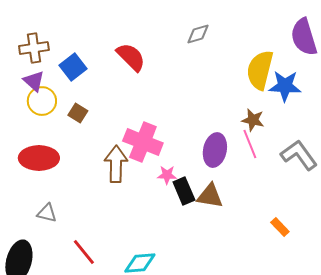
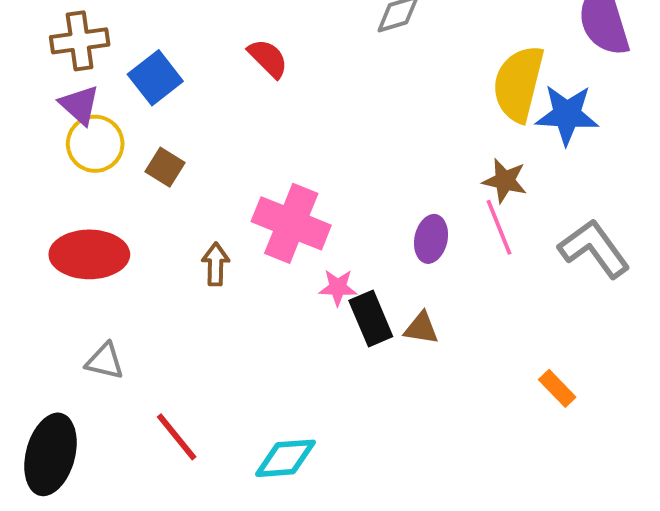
red semicircle: (131, 57) -> (268, 58), size x0.7
purple ellipse: (215, 150) -> (431, 239), size x0.7
brown arrow: (116, 164) -> (216, 264), moved, size x0.6
brown triangle: (210, 196) -> (421, 328), size x0.7

